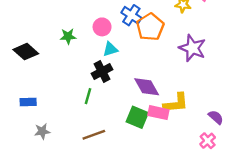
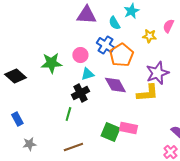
green star: (68, 36) -> (51, 63), size x1.5
purple star: (192, 48) -> (157, 73), turned 30
purple diamond: (147, 87) -> (115, 85), moved
blue rectangle: (28, 102) -> (17, 119), turned 64
yellow L-shape: (176, 103) -> (147, 93), moved

